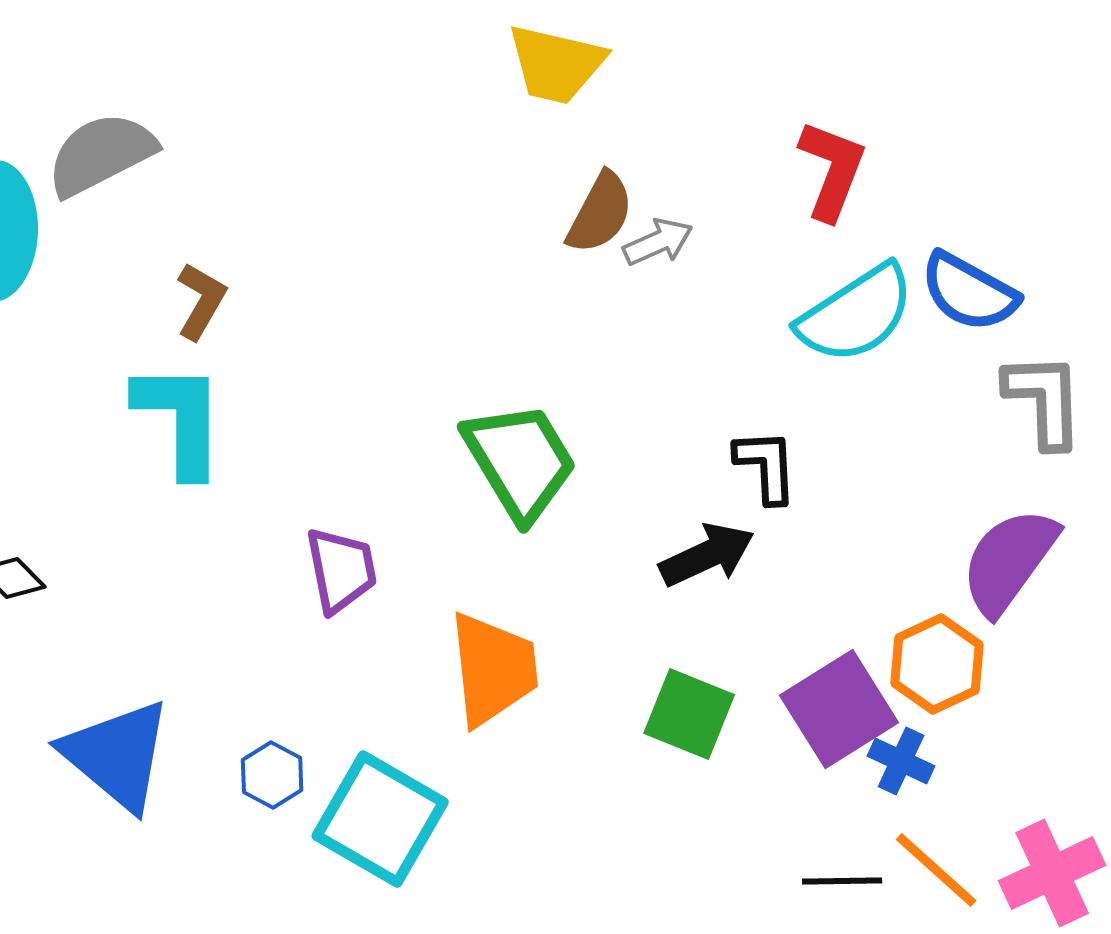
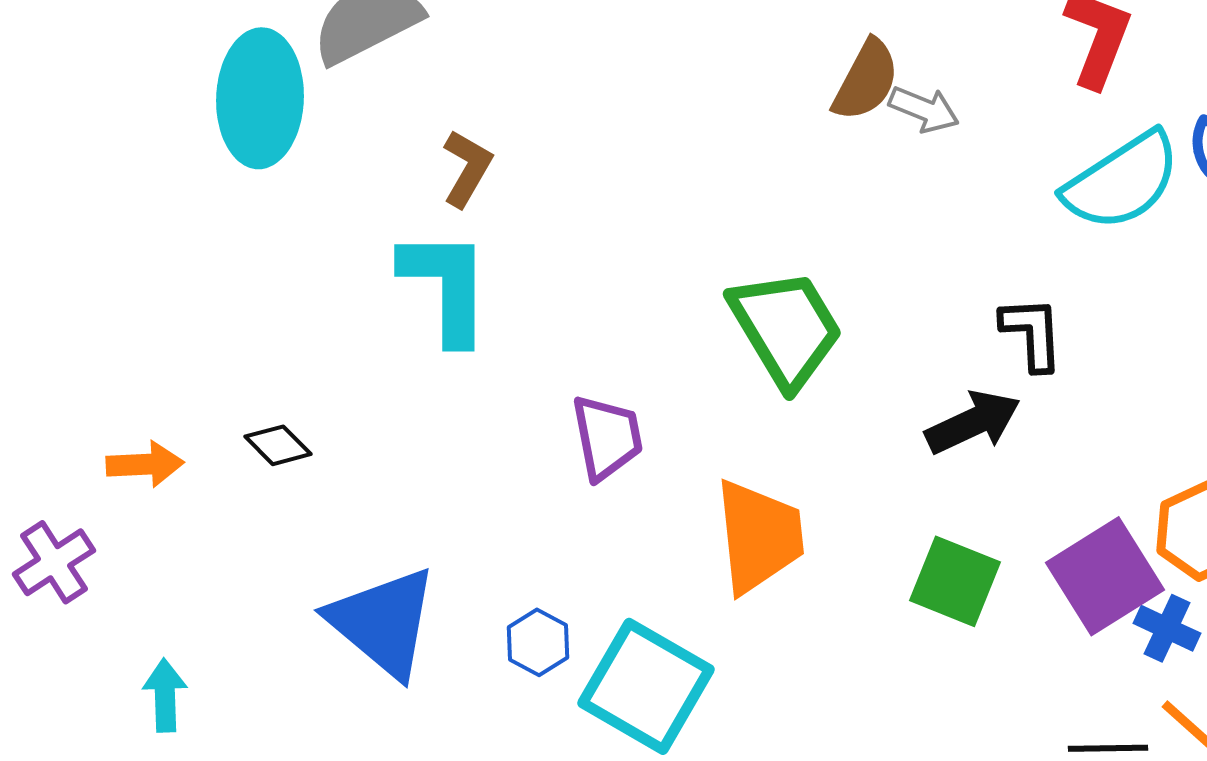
gray arrow: (658, 242) -> (924, 109), turned 46

